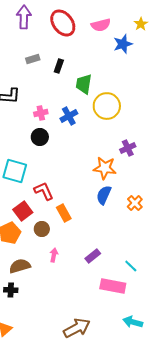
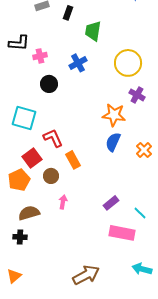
yellow circle: (107, 106) -> (128, 63), moved
pink cross: (41, 113) -> (40, 56), moved
purple cross: (128, 148) -> (137, 95), turned -35
purple rectangle: (93, 256) -> (111, 203), moved

